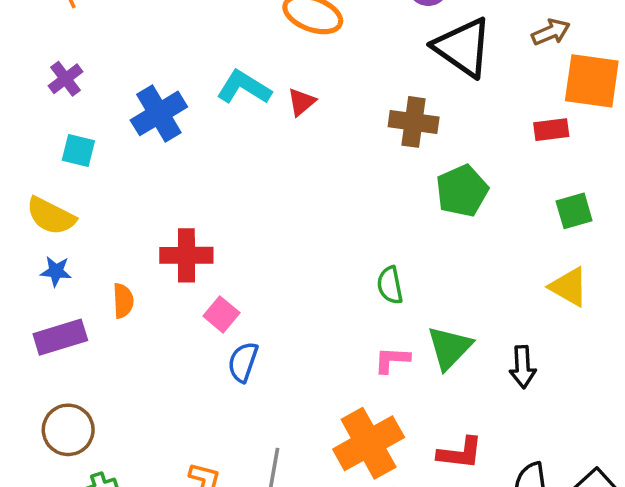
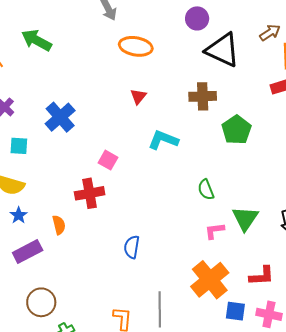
cyan L-shape: (244, 87) -> (163, 140), moved
blue star: (56, 271) -> (19, 215), turned -30
pink square: (221, 314) -> (108, 160), moved

